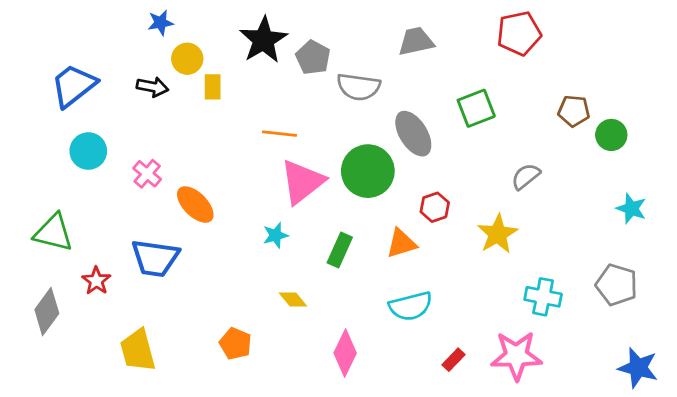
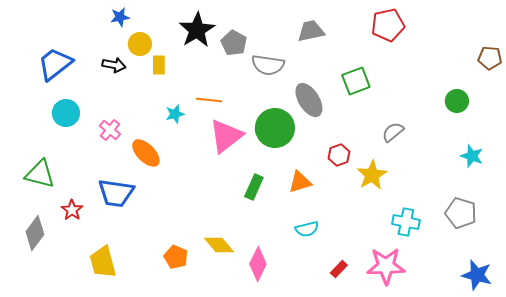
brown pentagon: (574, 111) -> (490, 58), moved
red hexagon: (435, 207) -> (339, 155), moved
cyan star: (276, 235) -> (175, 114), moved
yellow diamond: (293, 299) -> (219, 245), moved, size x1.4
cyan semicircle: (411, 306) -> (307, 229), size x0.7

